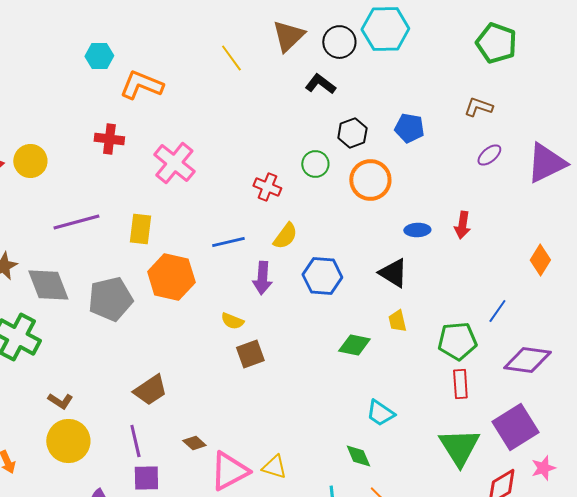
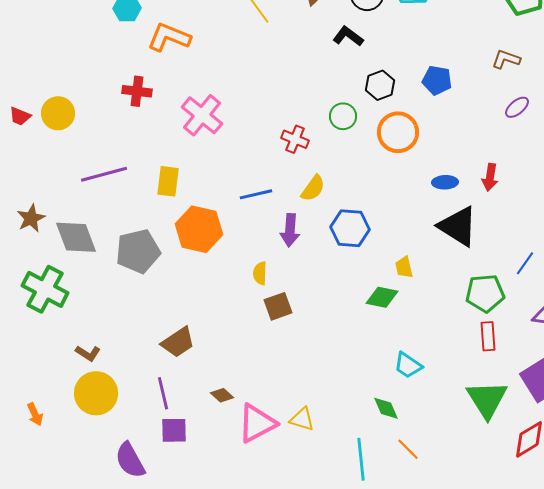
black triangle: (393, 273) -> (458, 226), moved, size x1.4
yellow semicircle: (232, 321) -> (260, 273), turned 70
yellow trapezoid: (397, 321) -> (404, 267), moved

